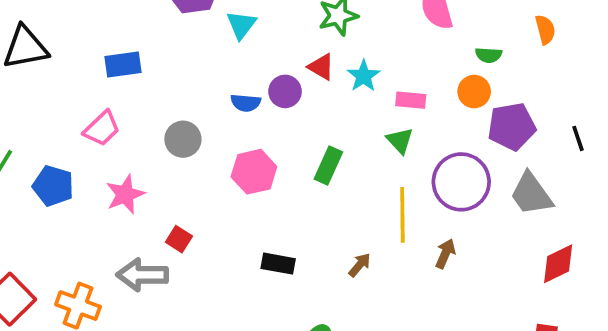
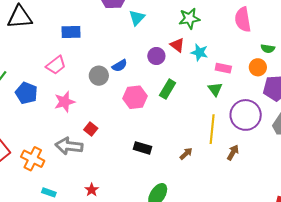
cyan star: (364, 76) -> (199, 52), turned -30
blue semicircle: (246, 103) -> (120, 66), moved, turned -42
green rectangle: (328, 165) -> (168, 89), moved

